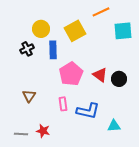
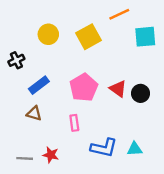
black cross: (27, 49) -> (16, 60), moved
blue rectangle: (53, 50) -> (39, 85), moved, turned 54
brown triangle: (29, 96) -> (34, 113), turned -48
blue L-shape: (88, 111) -> (104, 148), moved

